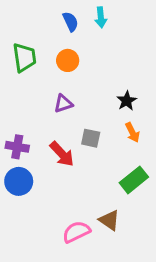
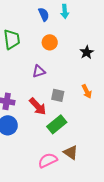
orange circle: (68, 60) -> (50, 42), moved
black star: (127, 101) -> (87, 52), moved
green rectangle: (134, 180) -> (57, 124), moved

